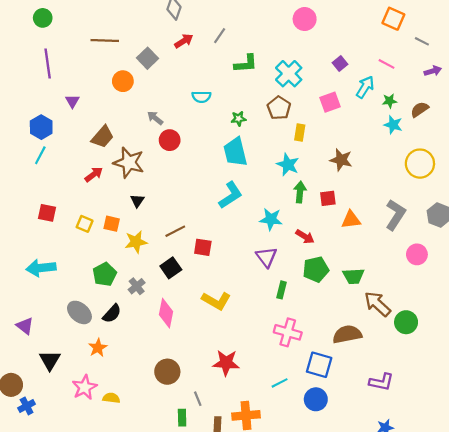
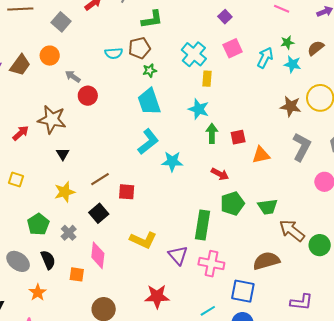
purple square: (340, 63) -> (225, 17), moved
cyan cross: (289, 74) -> (194, 54), moved
orange circle: (123, 81) -> (50, 56), moved
cyan arrow: (365, 87) -> (265, 58), moved
brown pentagon: (279, 108) -> (139, 48), moved, turned 30
brown trapezoid: (103, 137) -> (20, 65), moved
brown star: (341, 160) -> (291, 106), moved
cyan star: (271, 219) -> (172, 161), moved
orange square: (112, 224) -> (77, 274), moved
purple triangle: (266, 257) -> (178, 255), moved
green rectangle: (282, 290) -> (202, 225), size x1.8
black semicircle: (112, 314) -> (48, 260), turned -60

